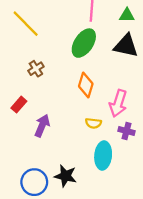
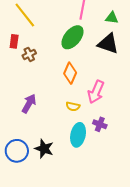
red rectangle: (19, 105) -> (14, 41), moved, turned -40
purple cross: (126, 131) -> (100, 124), moved

